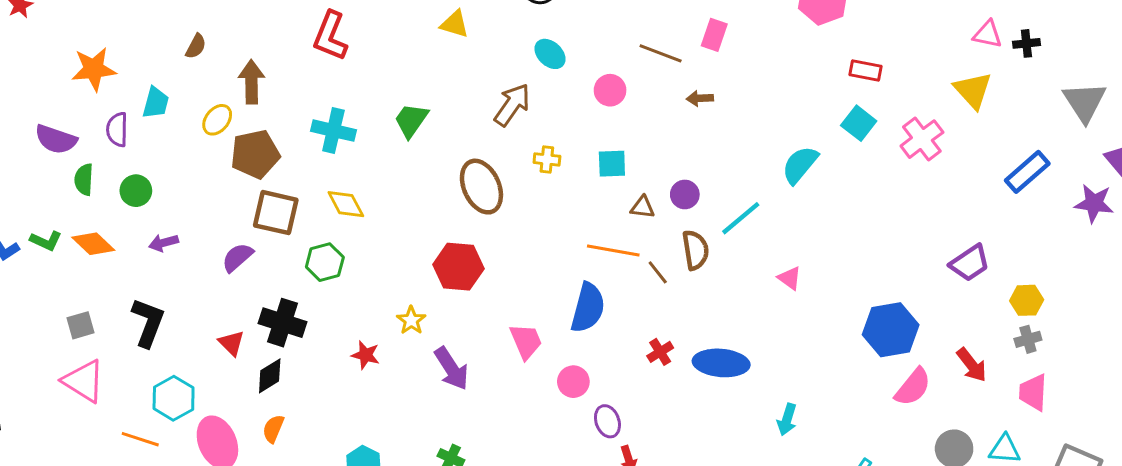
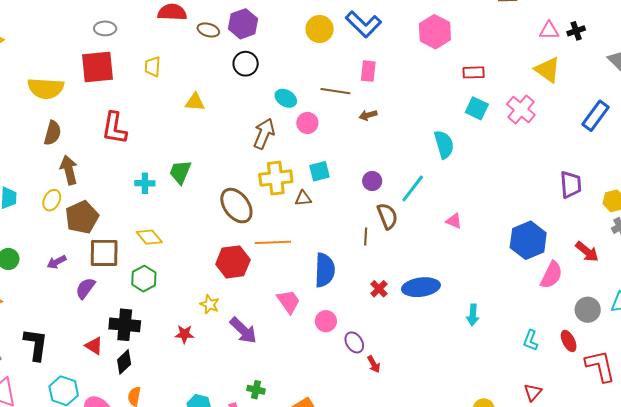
brown semicircle: (196, 46) -> (53, 133), moved, size x1.4
cyan ellipse: (550, 54) -> (286, 98), moved
brown arrow: (512, 105) -> (264, 134), moved
cyan cross: (333, 131) -> (145, 183), moved, size x0.7
yellow cross: (547, 159) -> (276, 178), size x1.8
cyan semicircle: (800, 165) -> (444, 144), turned 136
brown triangle: (642, 207) -> (303, 198), moved
purple arrow: (164, 243) -> (57, 262), moved
orange line: (613, 250) -> (273, 242), moved
purple trapezoid: (970, 263) -> (571, 185), turned -48
brown line: (658, 272) -> (366, 237), turned 54

